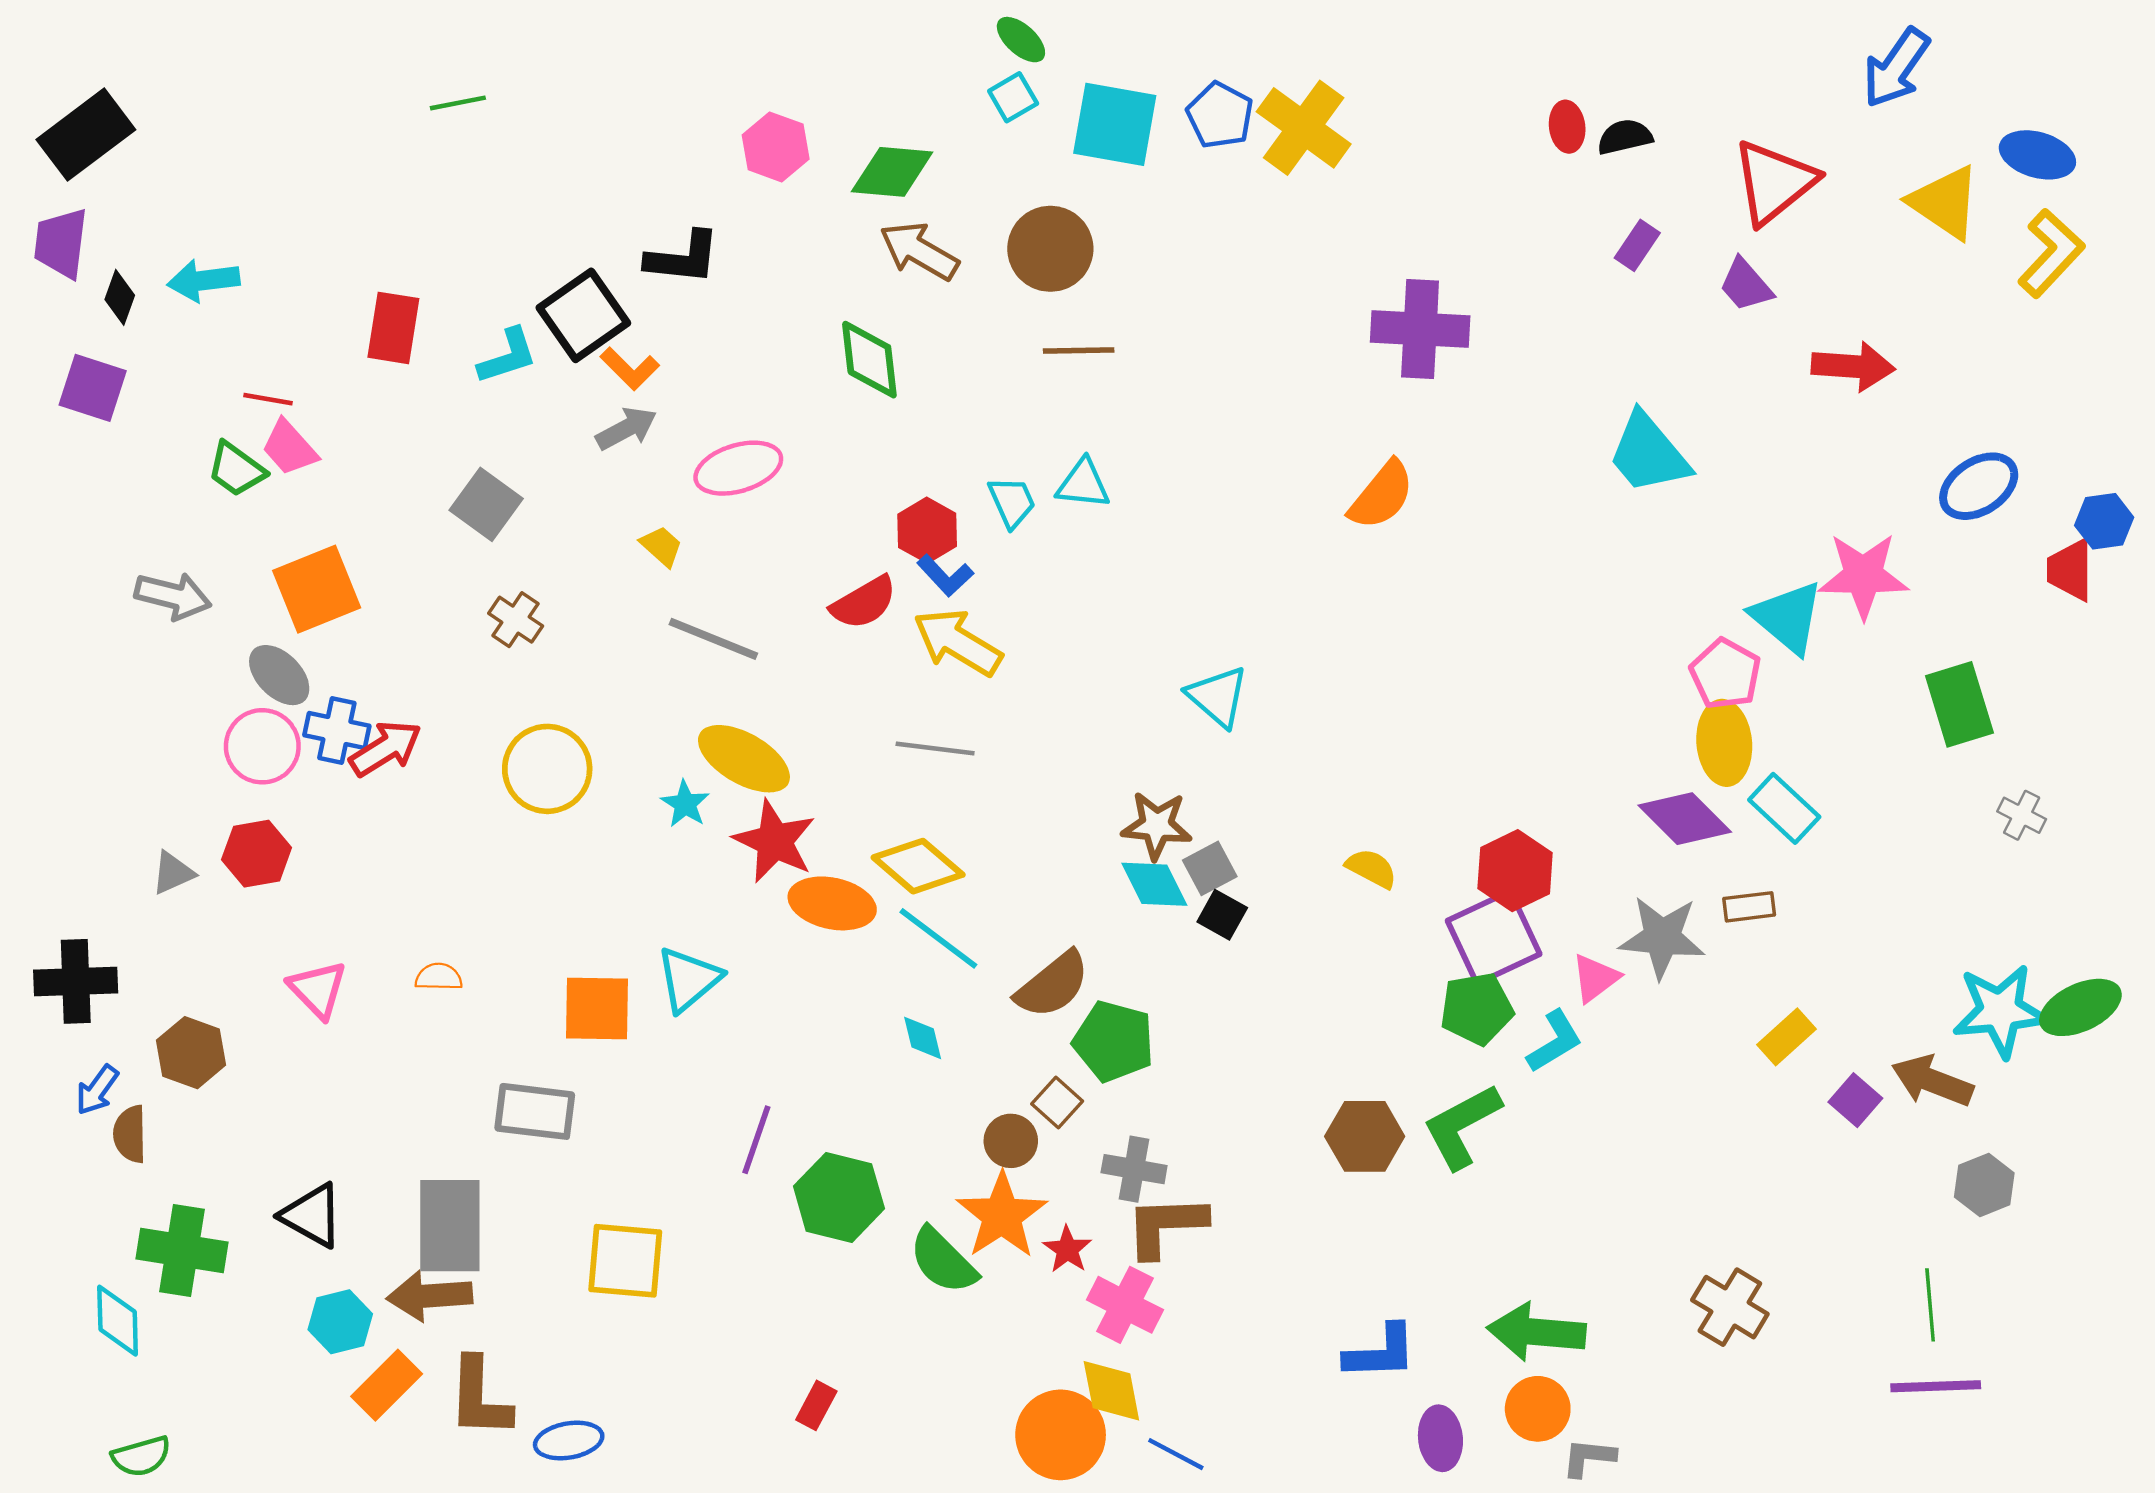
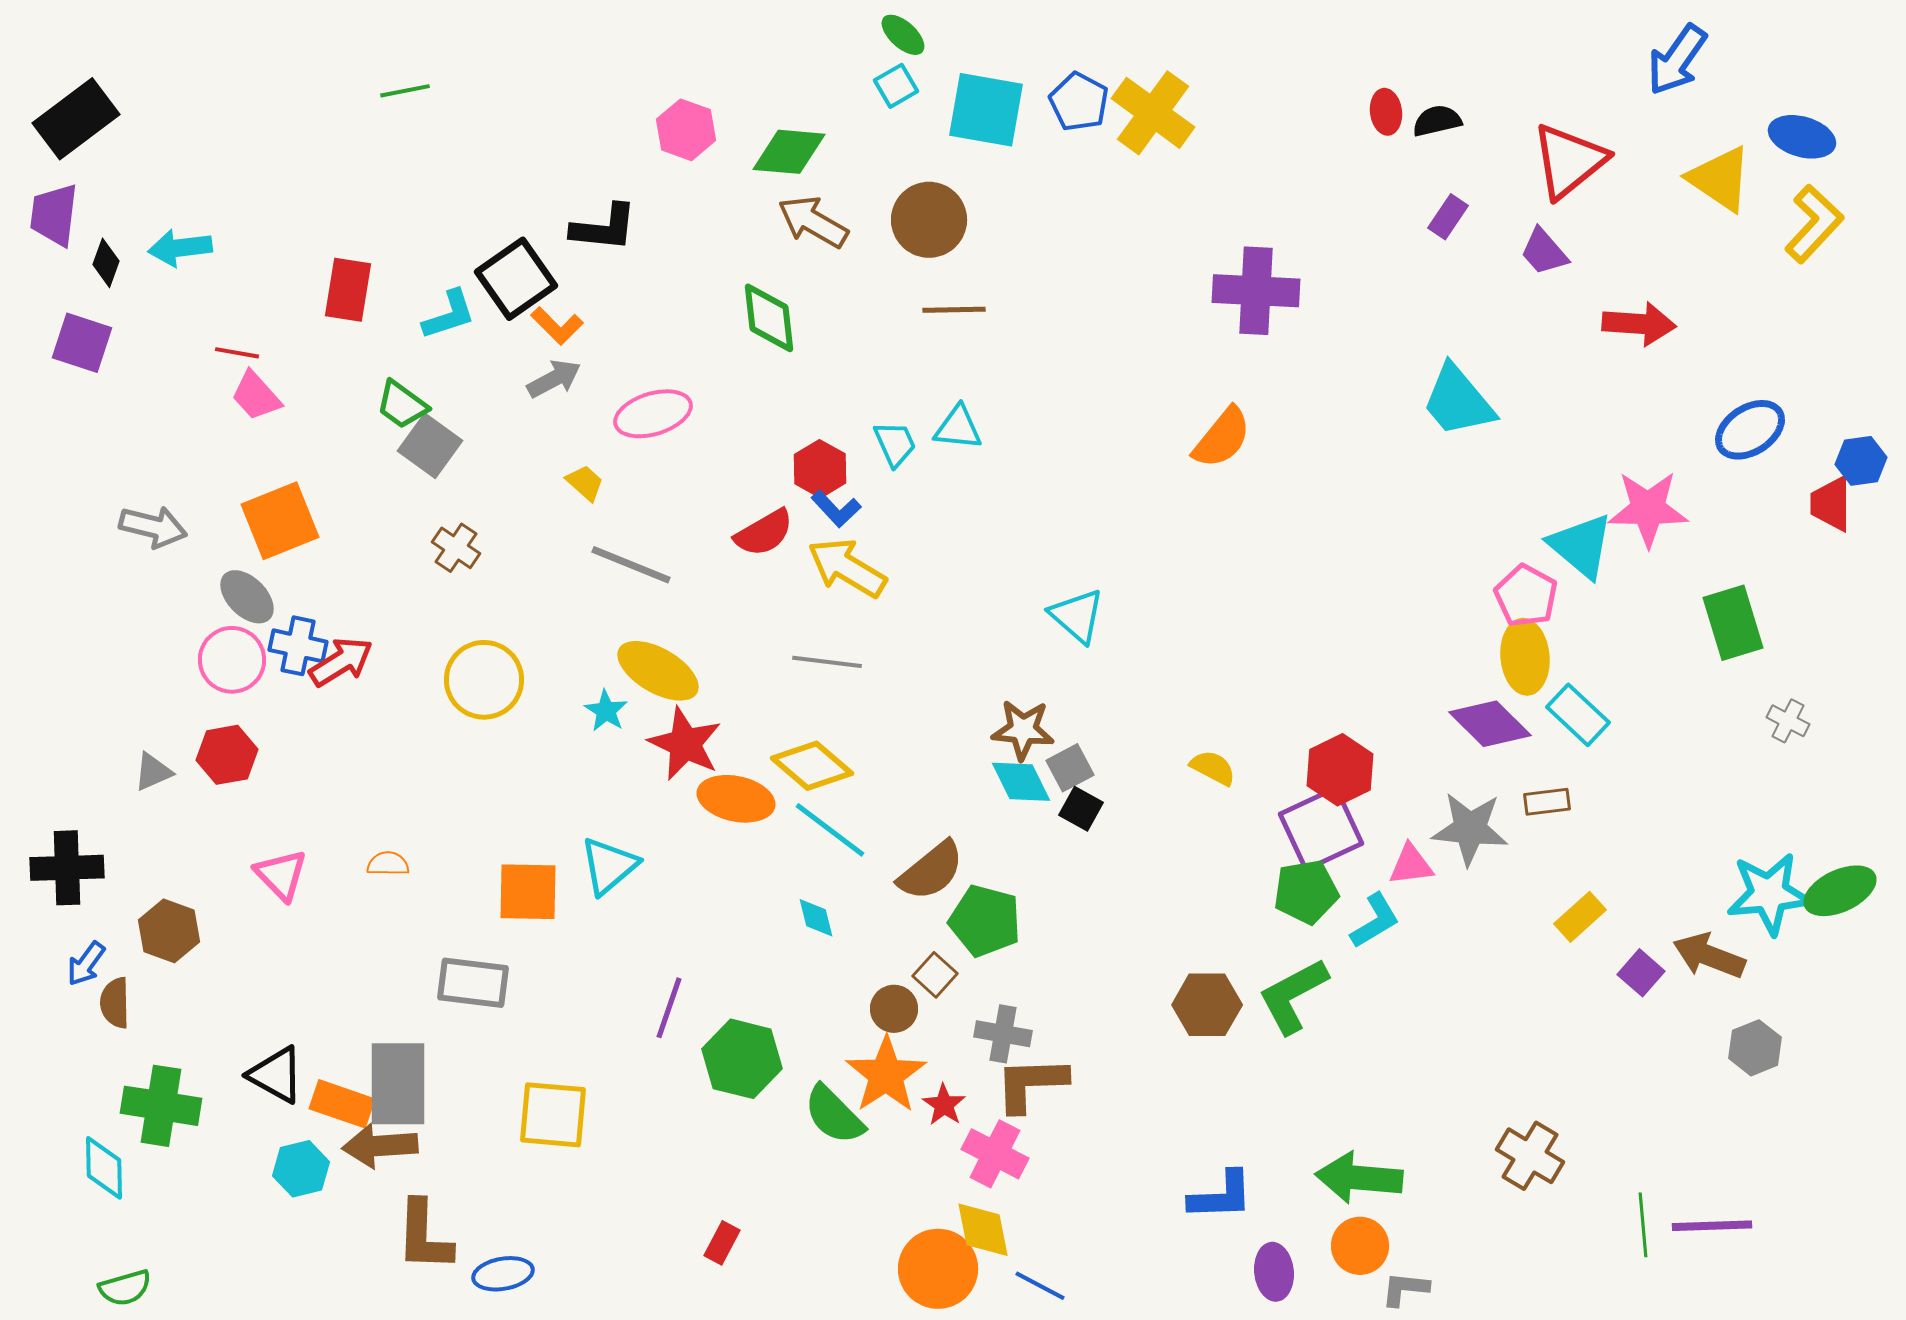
green trapezoid: (236, 469) -> (402, 405), moved
pink triangle: (1595, 978) -> (1411, 865), turned 30
green line: (1930, 1305) -> (1643, 1225), moved
orange rectangle: (387, 1385) -> (342, 1104), moved, turned 64

